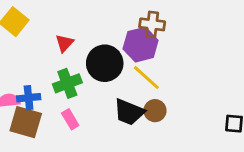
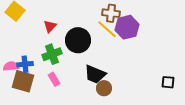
purple hexagon: (141, 45) -> (127, 27), moved
yellow line: (146, 78) -> (107, 29), moved
brown circle: (155, 111) -> (104, 88), moved

